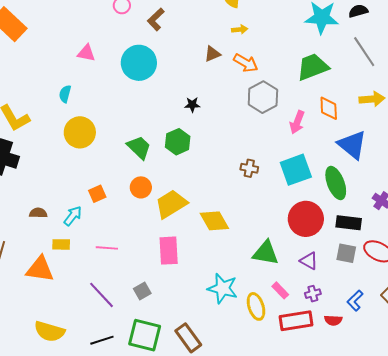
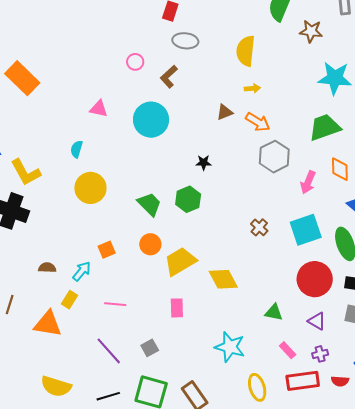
brown cross: (249, 168) -> (259, 227), turned 30
yellow rectangle: (61, 244) -> (69, 300), turned -60
pink rectangle: (169, 251) -> (177, 308), size x0.7
green triangle: (266, 253) -> (274, 312), size x0.7
yellow ellipse: (256, 306) -> (257, 387), moved

